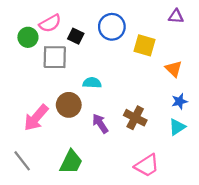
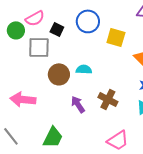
cyan semicircle: (92, 83) -> (84, 69), moved
brown circle: (69, 105) -> (59, 74), moved
pink arrow: (36, 118) -> (23, 99), turned 55

